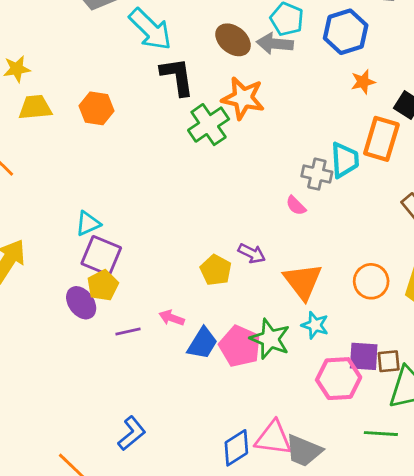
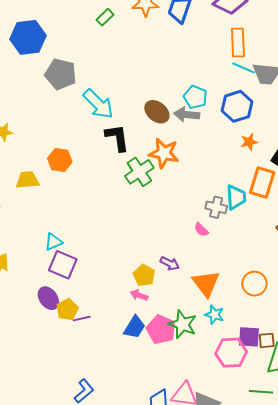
yellow trapezoid: (35, 107) -> (27, 180), moved
yellow pentagon: (103, 285) -> (67, 310), moved
pink arrow: (172, 318) -> (139, 295), moved

